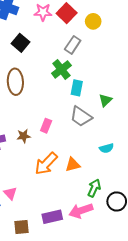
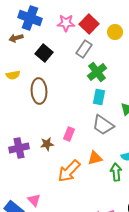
gray rectangle: (73, 45) -> (84, 49), moved
green cross: (61, 69) -> (97, 72), moved
orange triangle: (73, 165) -> (95, 158), moved
green arrow: (94, 188) -> (116, 172), moved, turned -30

